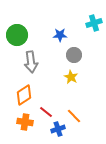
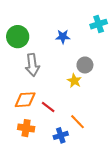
gray circle: (74, 55) -> (85, 65), moved
orange diamond: (24, 95) -> (25, 100), turned 30
red line: (46, 112) -> (48, 107), moved

